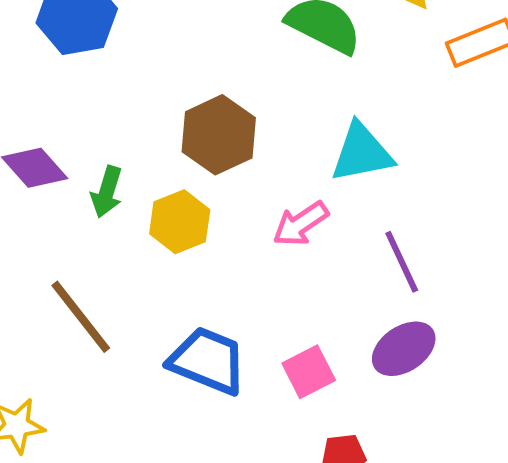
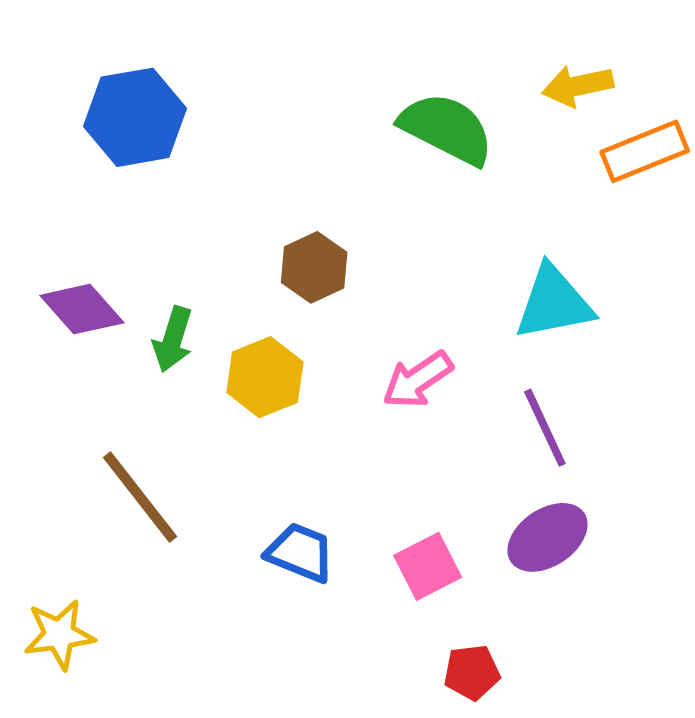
brown hexagon: (219, 135) -> (314, 267), size x0.7
cyan triangle: (362, 153) -> (554, 303), moved
blue trapezoid: (208, 361) -> (300, 553), size x0.7

